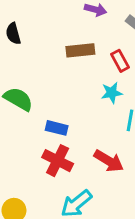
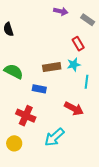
brown rectangle: (80, 50) -> (52, 67), moved
red cross: (58, 161) -> (26, 116), moved

